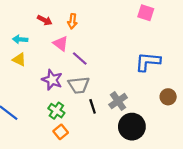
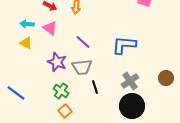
pink triangle: (61, 44) -> (50, 28), moved
blue L-shape: (148, 62) -> (124, 45), moved
gray cross: (118, 101) -> (130, 81), moved

